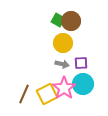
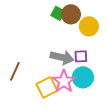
yellow circle: (63, 43) -> (89, 26), moved
gray arrow: (62, 64) -> (62, 57), size x1.6
brown line: (24, 94) -> (15, 71), moved

